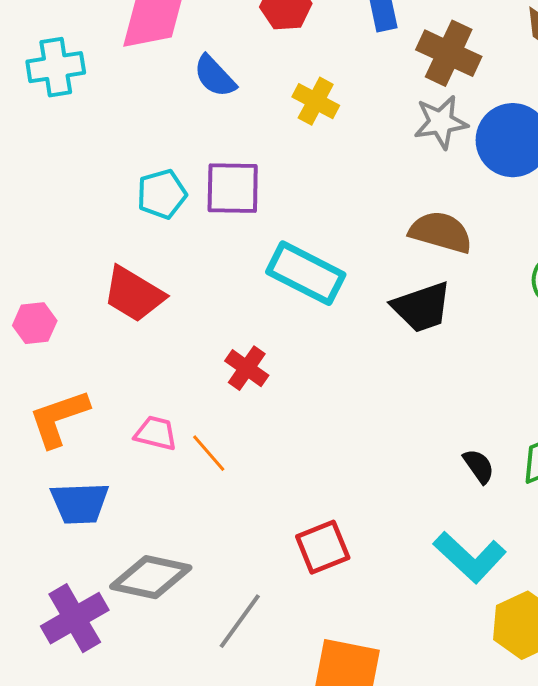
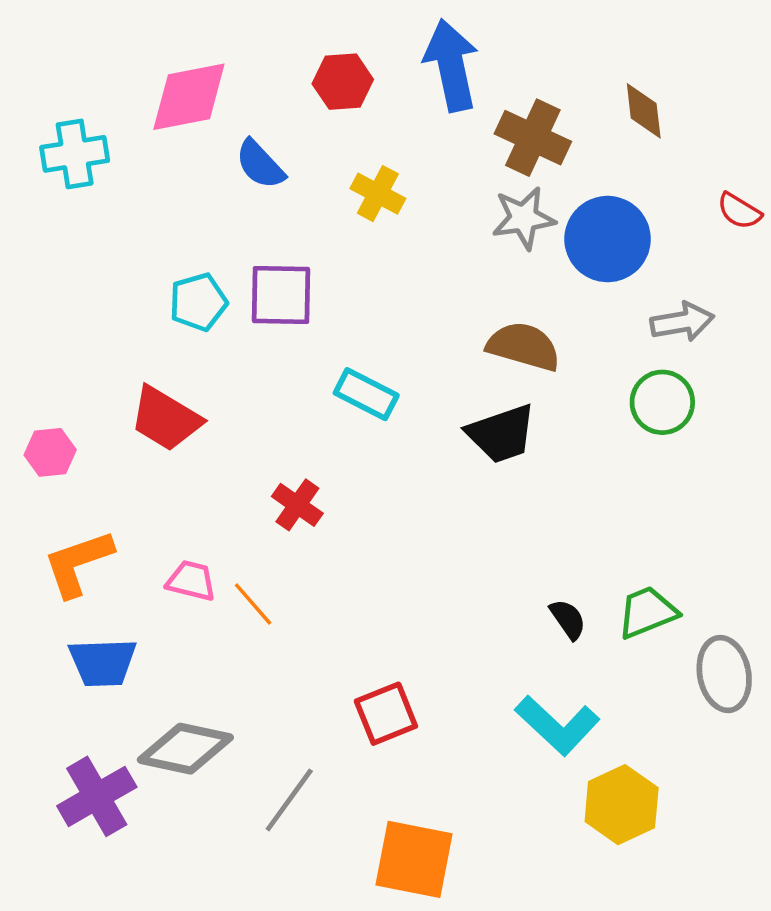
cyan rectangle: (306, 273) -> (366, 394), size x0.7

